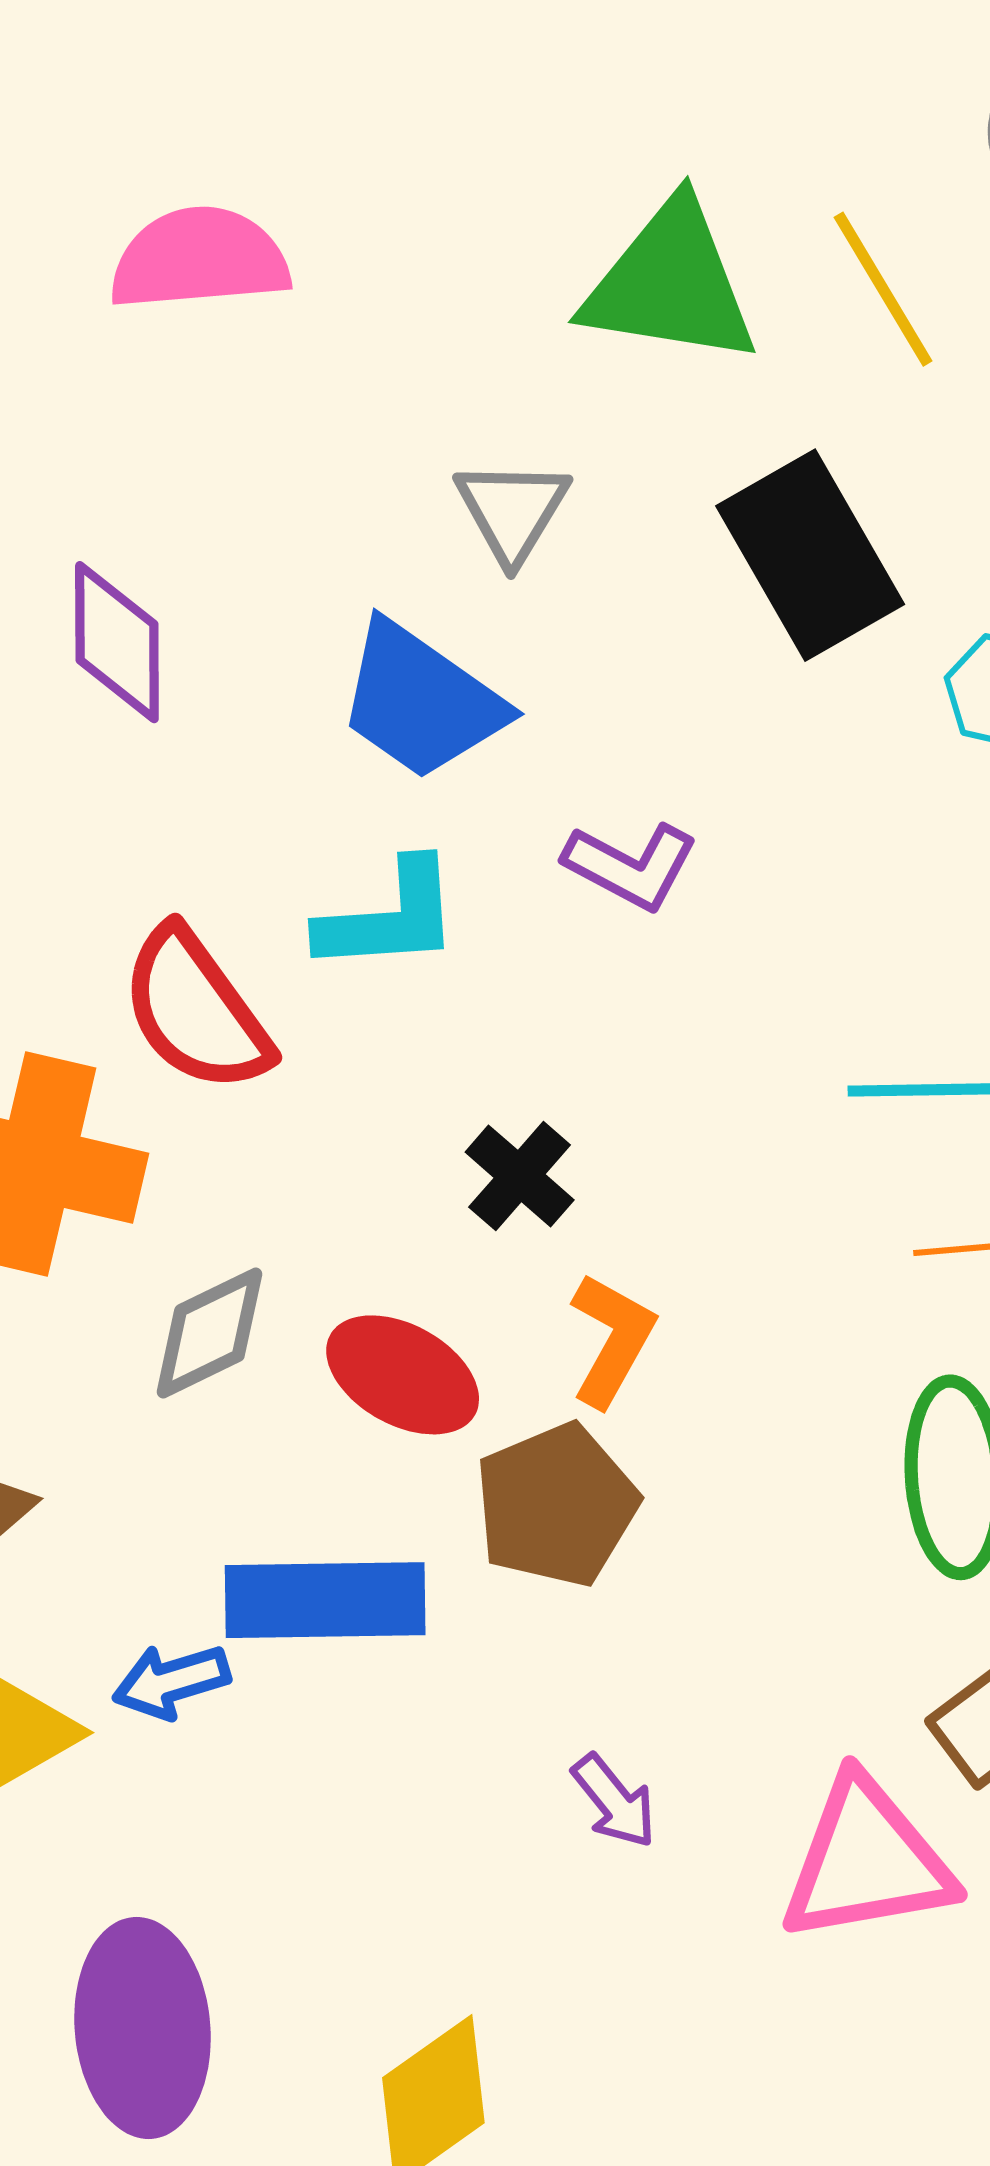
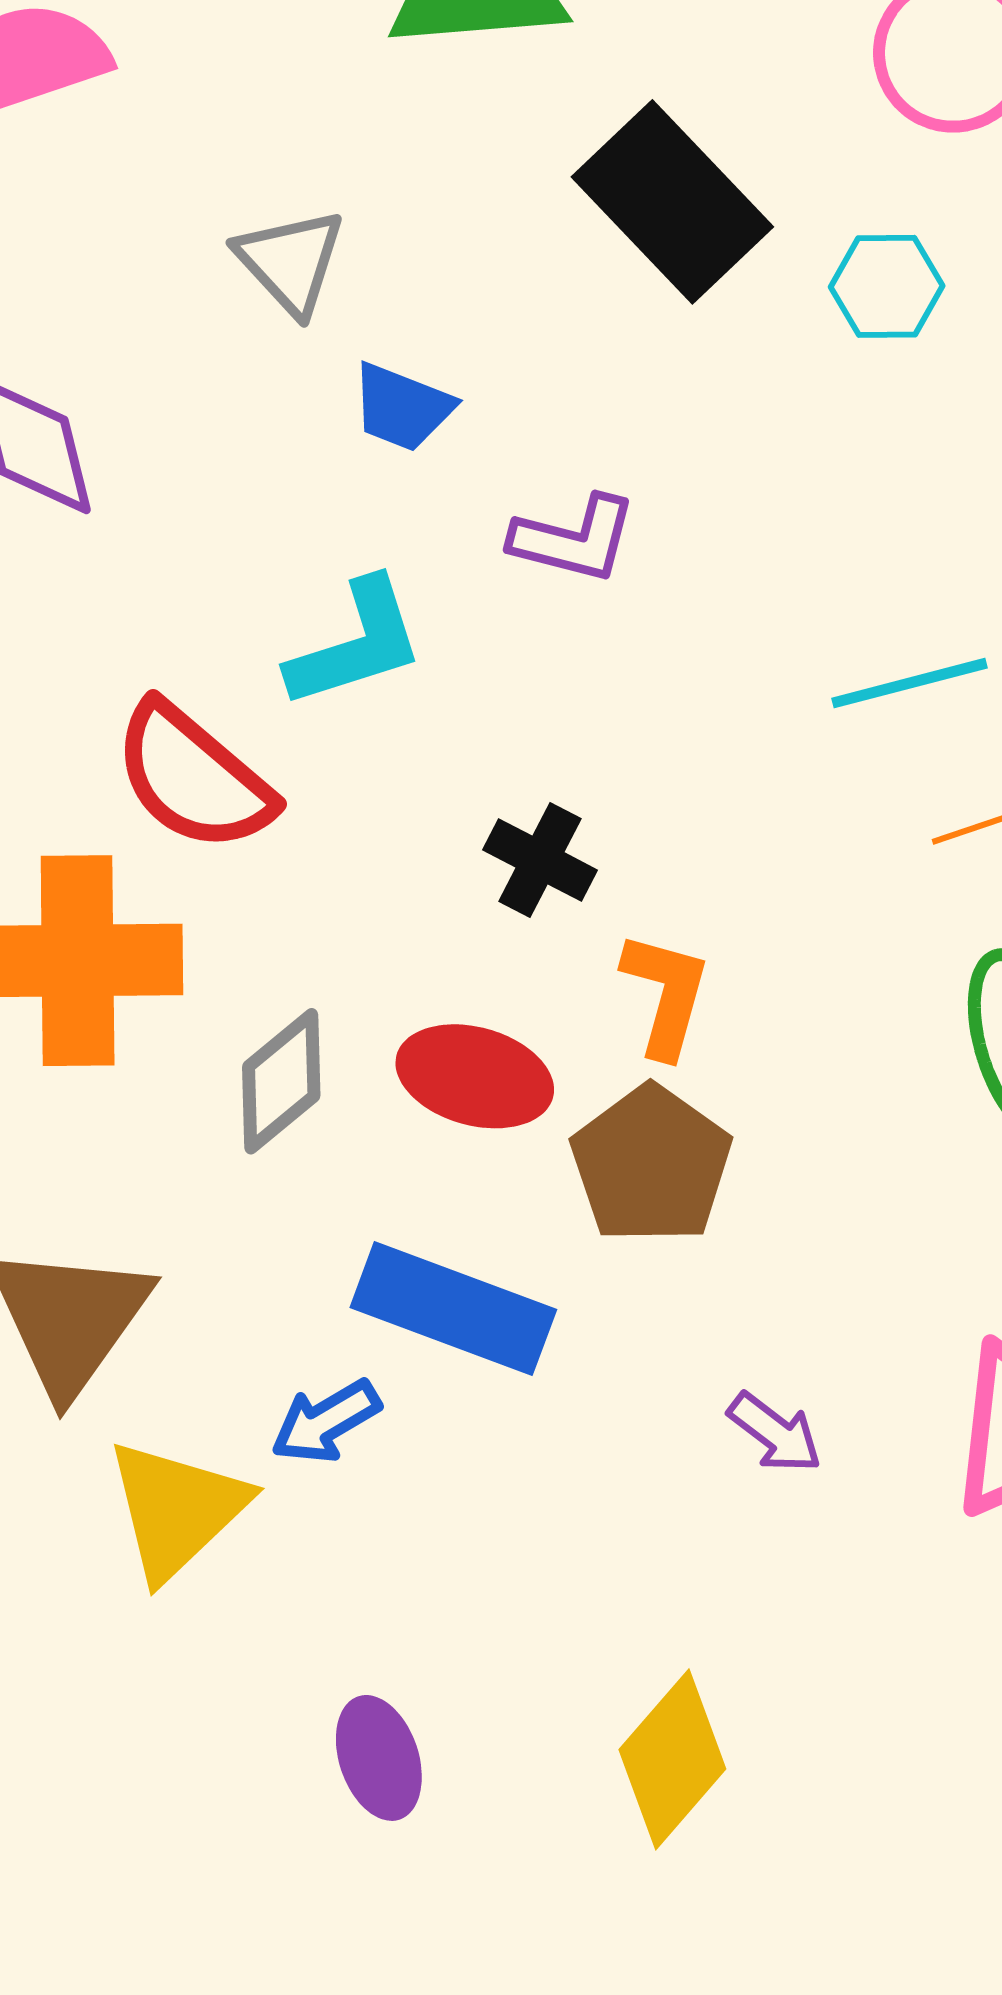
gray triangle: (512, 511) -> (290, 261), moved
blue trapezoid: (421, 701) -> (402, 407), moved, size x0.6
blue rectangle: (325, 1600) -> (453, 1309), turned 35
purple ellipse: (143, 2028) -> (379, 1758), size x0.6

